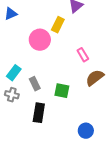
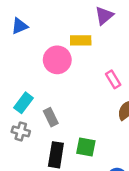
yellow rectangle: (58, 25) -> (81, 40), turned 63
green square: (62, 91) -> (86, 147), moved

